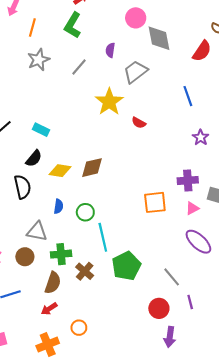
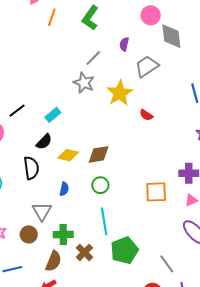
gray star: (39, 60) -> (84, 83), moved, turned -30
cyan rectangle: (41, 130) -> (53, 115), turned -70
green circle: (85, 212) -> (100, 185), moved
gray triangle: (37, 232) -> (42, 211), turned 45

